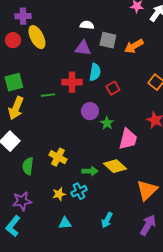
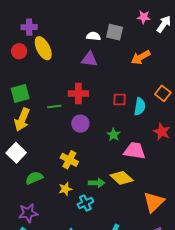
gray square: (108, 40) -> (115, 32), moved
cyan semicircle: (95, 72) -> (140, 107), moved
red square: (113, 88) -> (120, 99), turned 32
purple circle: (90, 111) -> (80, 124), moved
pink trapezoid: (128, 139) -> (135, 151), turned -95
yellow cross: (58, 157) -> (69, 160), moved
green semicircle: (28, 166) -> (34, 178), turned 60
yellow star: (59, 194) -> (65, 189), moved

